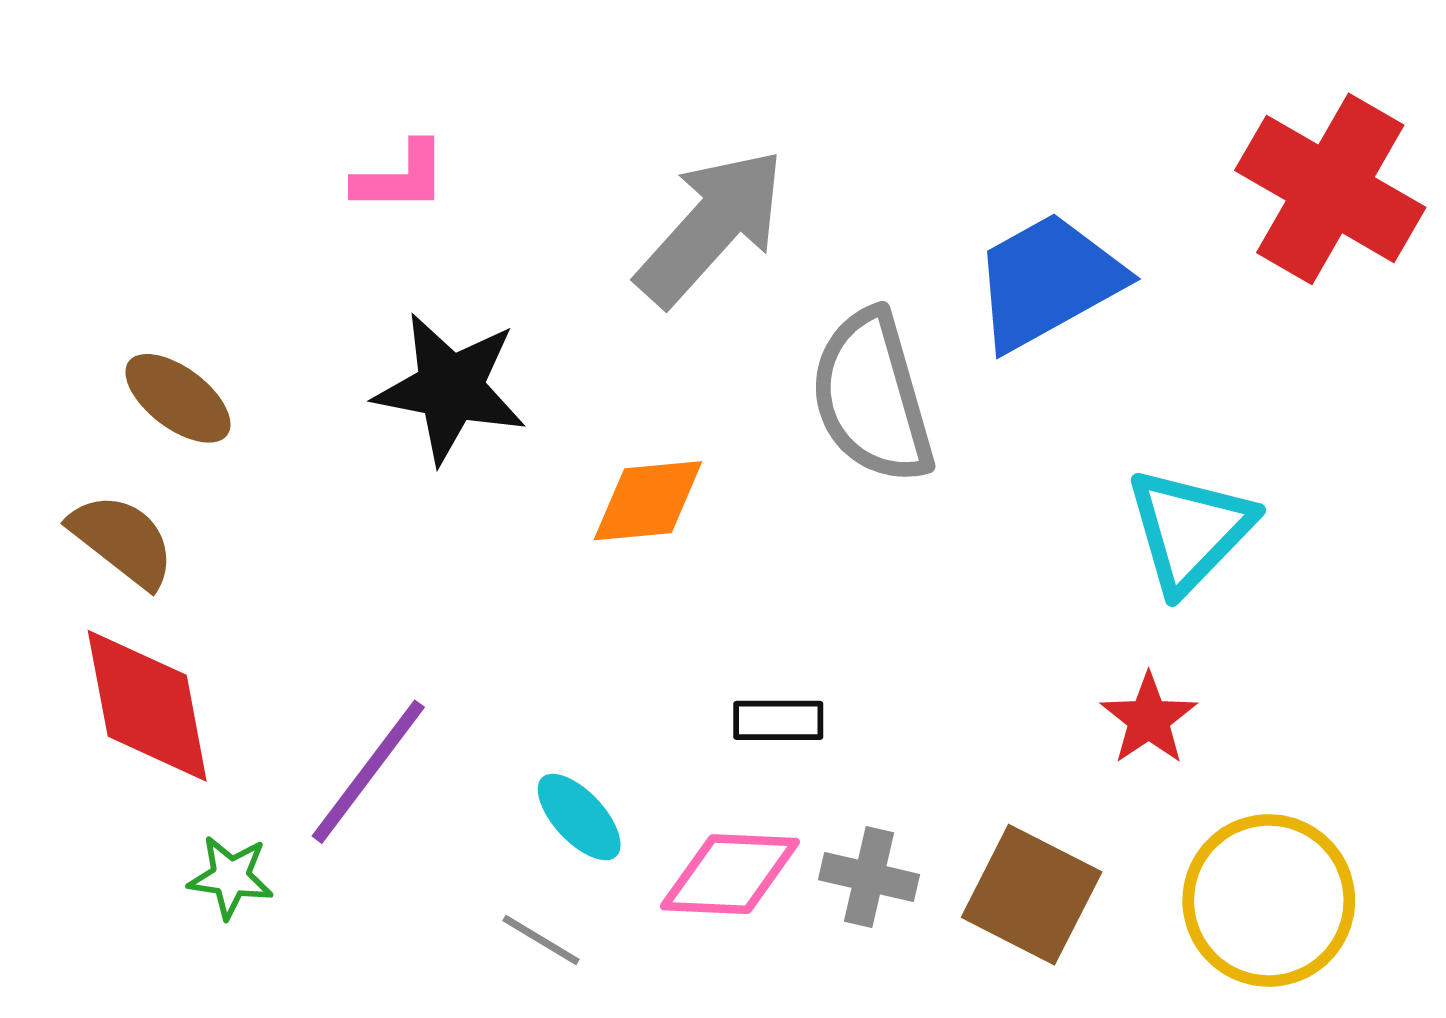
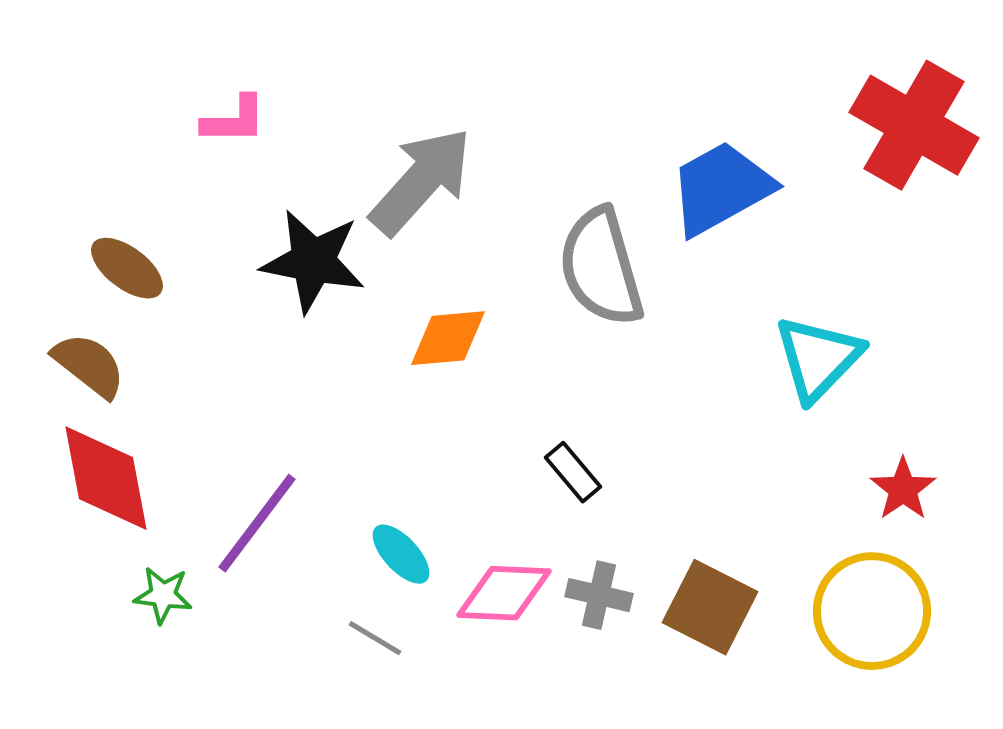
pink L-shape: (400, 177) -> (234, 120), moved
gray arrow: (711, 227) -> (421, 181), moved
red star: (1149, 719) -> (903, 489), moved
black rectangle: (778, 720) -> (573, 472), moved, turned 50

